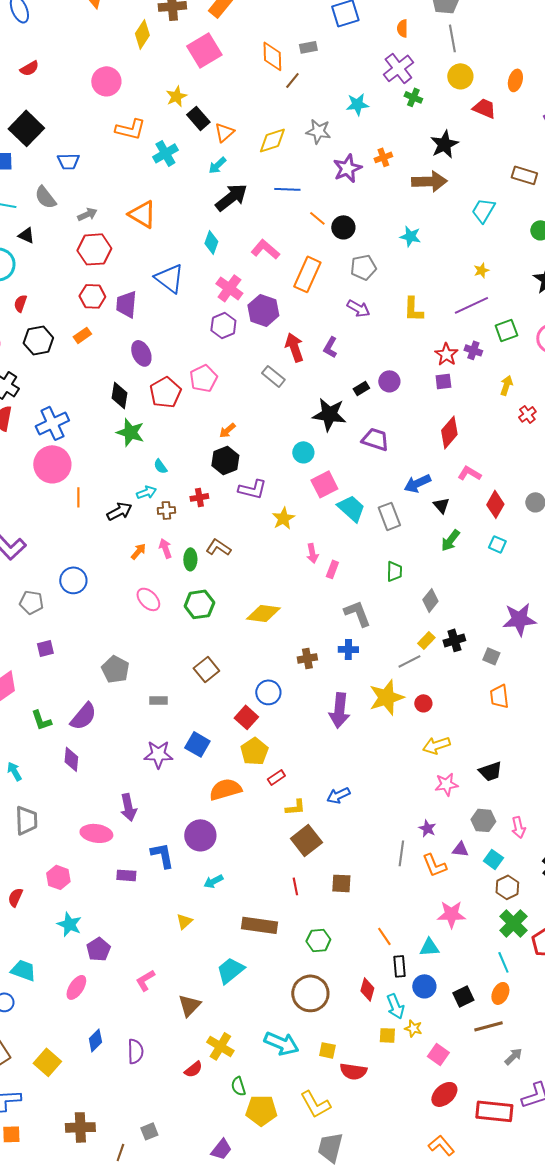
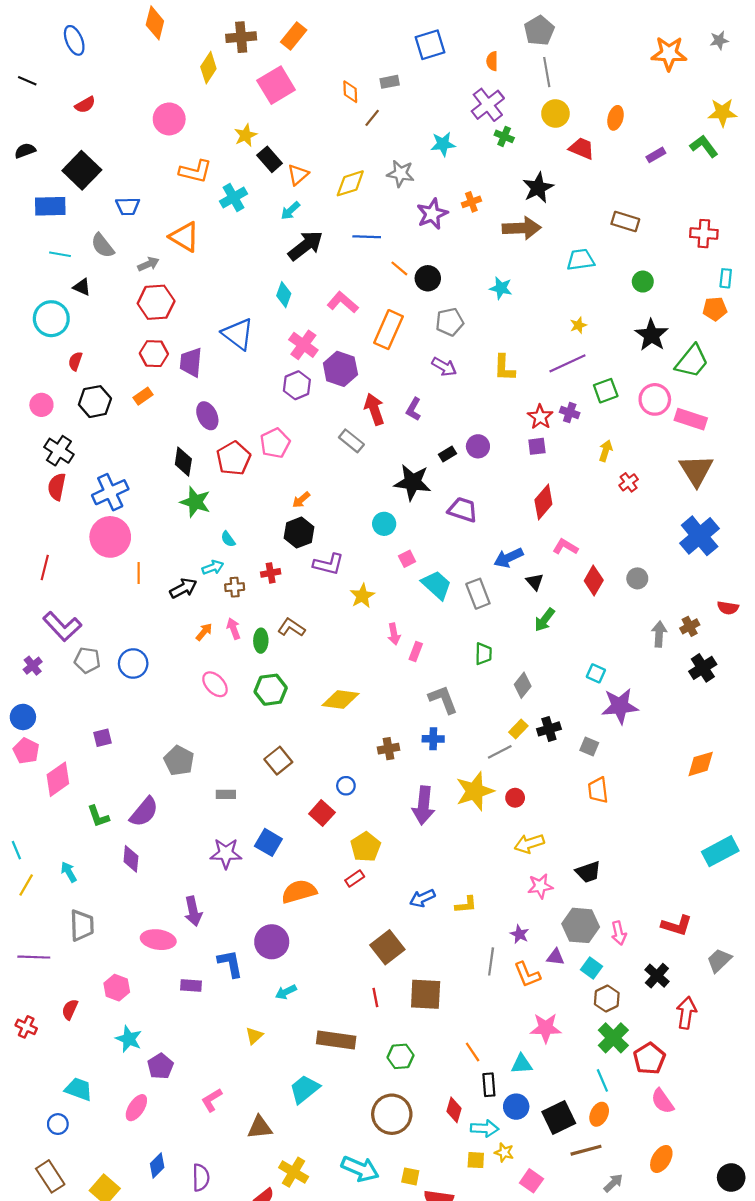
orange diamond: (272, 56) -> (350, 92), size x0.7
cyan trapezoid: (483, 210) -> (581, 260), turned 52
orange triangle: (142, 214) -> (184, 237), moved
pink square: (324, 484) -> (407, 559), size x0.6
cyan square: (497, 544) -> (596, 673), moved
gray pentagon: (31, 602) -> (87, 660), moved
blue circle: (268, 692) -> (346, 786), size x0.7
yellow pentagon: (254, 751) -> (366, 847), moved
yellow L-shape: (295, 807) -> (466, 905), moved
gray hexagon: (483, 820) -> (581, 925), size x1.4
brown square: (341, 883) -> (426, 994), size x1.5
black square: (463, 996) -> (559, 1117), size x1.4
brown triangle: (189, 1005) -> (260, 1127), turned 40
cyan arrow: (395, 1006) -> (485, 1128), turned -65

